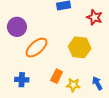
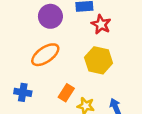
red star: (94, 17) -> (101, 24), moved
purple circle: (17, 27) -> (50, 16), moved

